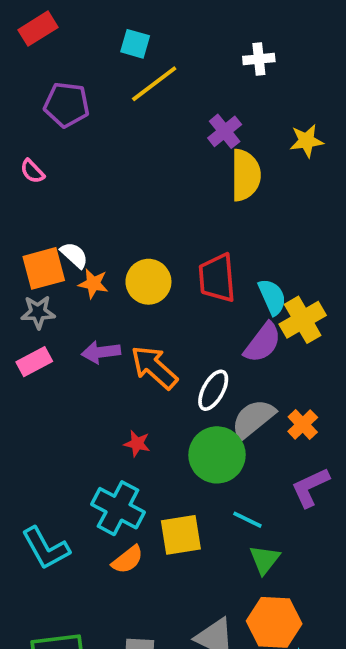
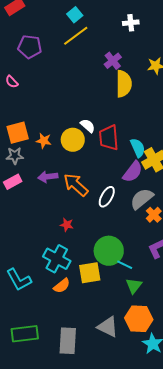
cyan square: (135, 44) -> (75, 15), moved, turned 35
white semicircle: (74, 255) -> (88, 126), moved
gray semicircle: (253, 419) -> (142, 199), moved
green circle: (217, 455) -> (109, 251), moved

